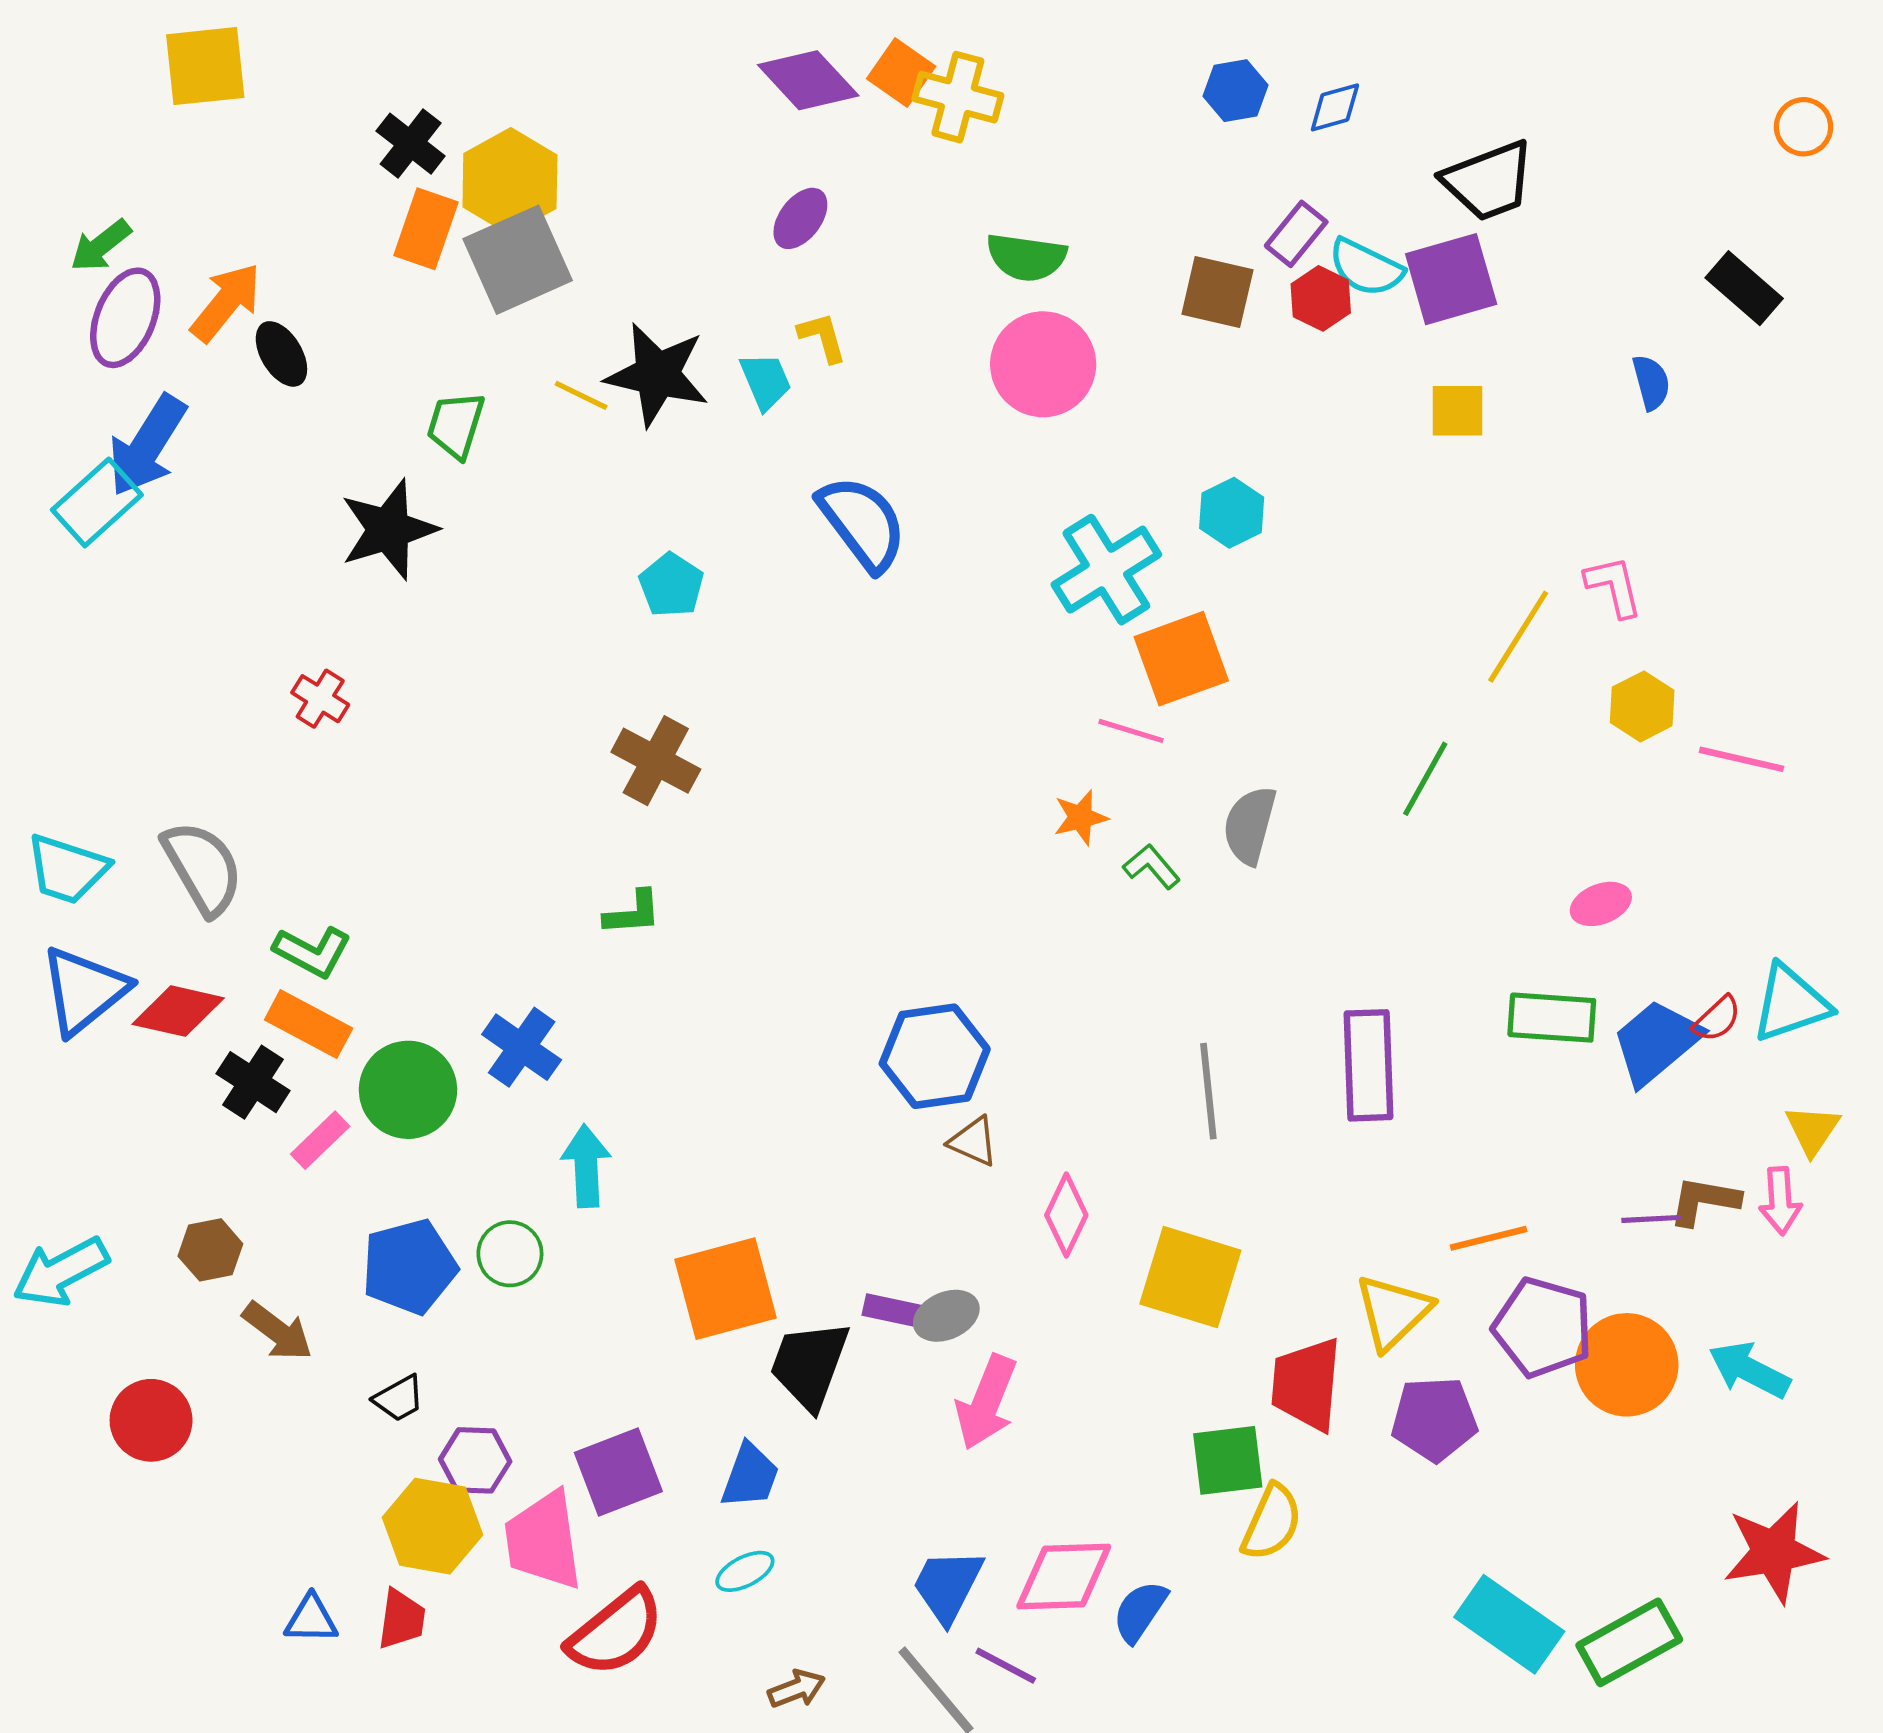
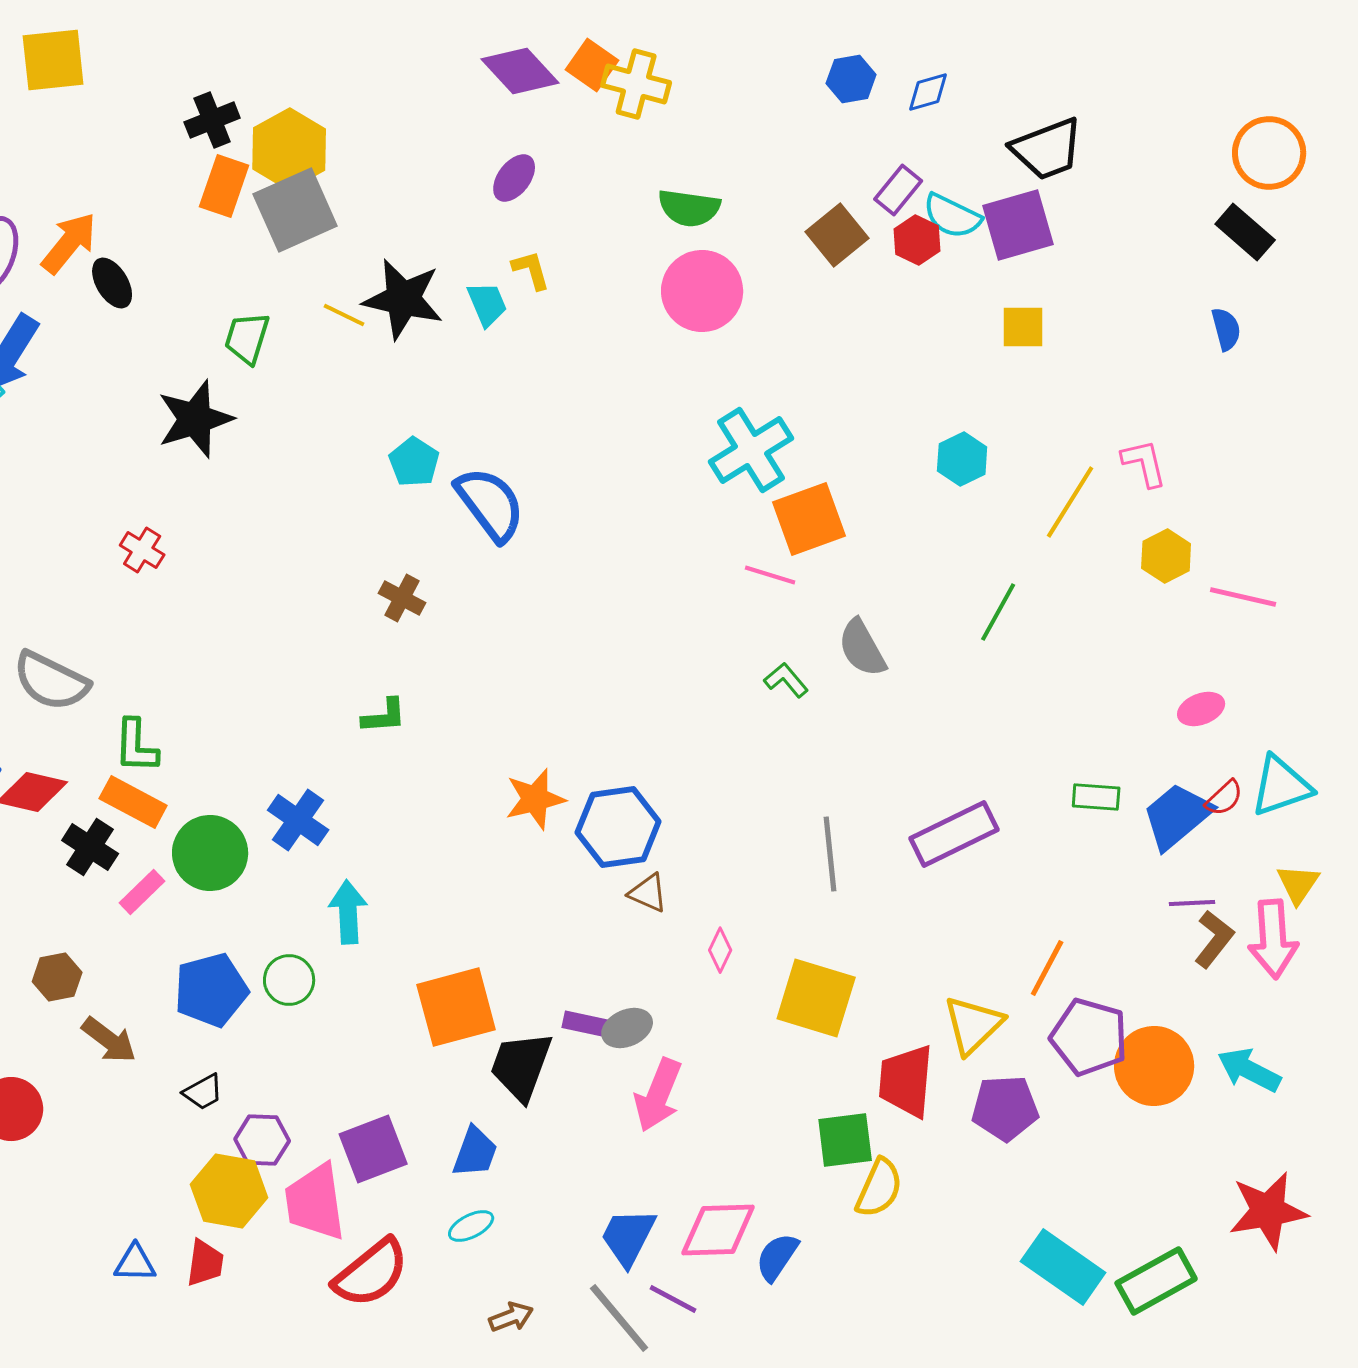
orange circle: (1804, 127) -> (1269, 153), moved, size x1.6
black cross: (411, 144) -> (212, 120), turned 30
brown square: (1217, 292) -> (837, 235), turned 38
blue semicircle: (1651, 382) -> (1226, 329), moved
cyan hexagon: (1232, 513) -> (962, 459), moved
blue semicircle: (862, 523) -> (490, 504), moved
brown cross: (656, 761) -> (402, 598), size x0.7
orange star: (1081, 817) -> (535, 799), moved, size x1.4
gray semicircle: (1250, 825) -> (862, 648), turned -44
gray semicircle: (203, 868) -> (51, 681), turned 146
pink ellipse: (1601, 904) -> (1201, 709), moved
green L-shape: (312, 952) -> (136, 746), turned 64
green rectangle: (1552, 1018) -> (1096, 797), size x0.7
purple rectangle: (1368, 1065) -> (954, 834), turned 66
brown L-shape: (1704, 1201) -> (1214, 939), turned 118
pink arrow: (1780, 1201) -> (1273, 939), size x1.5
pink diamond: (1066, 1215) -> (720, 950), size x0.7
purple line: (1651, 1219) -> (1192, 903), moved
orange line: (1489, 1238) -> (1047, 968), turned -48

